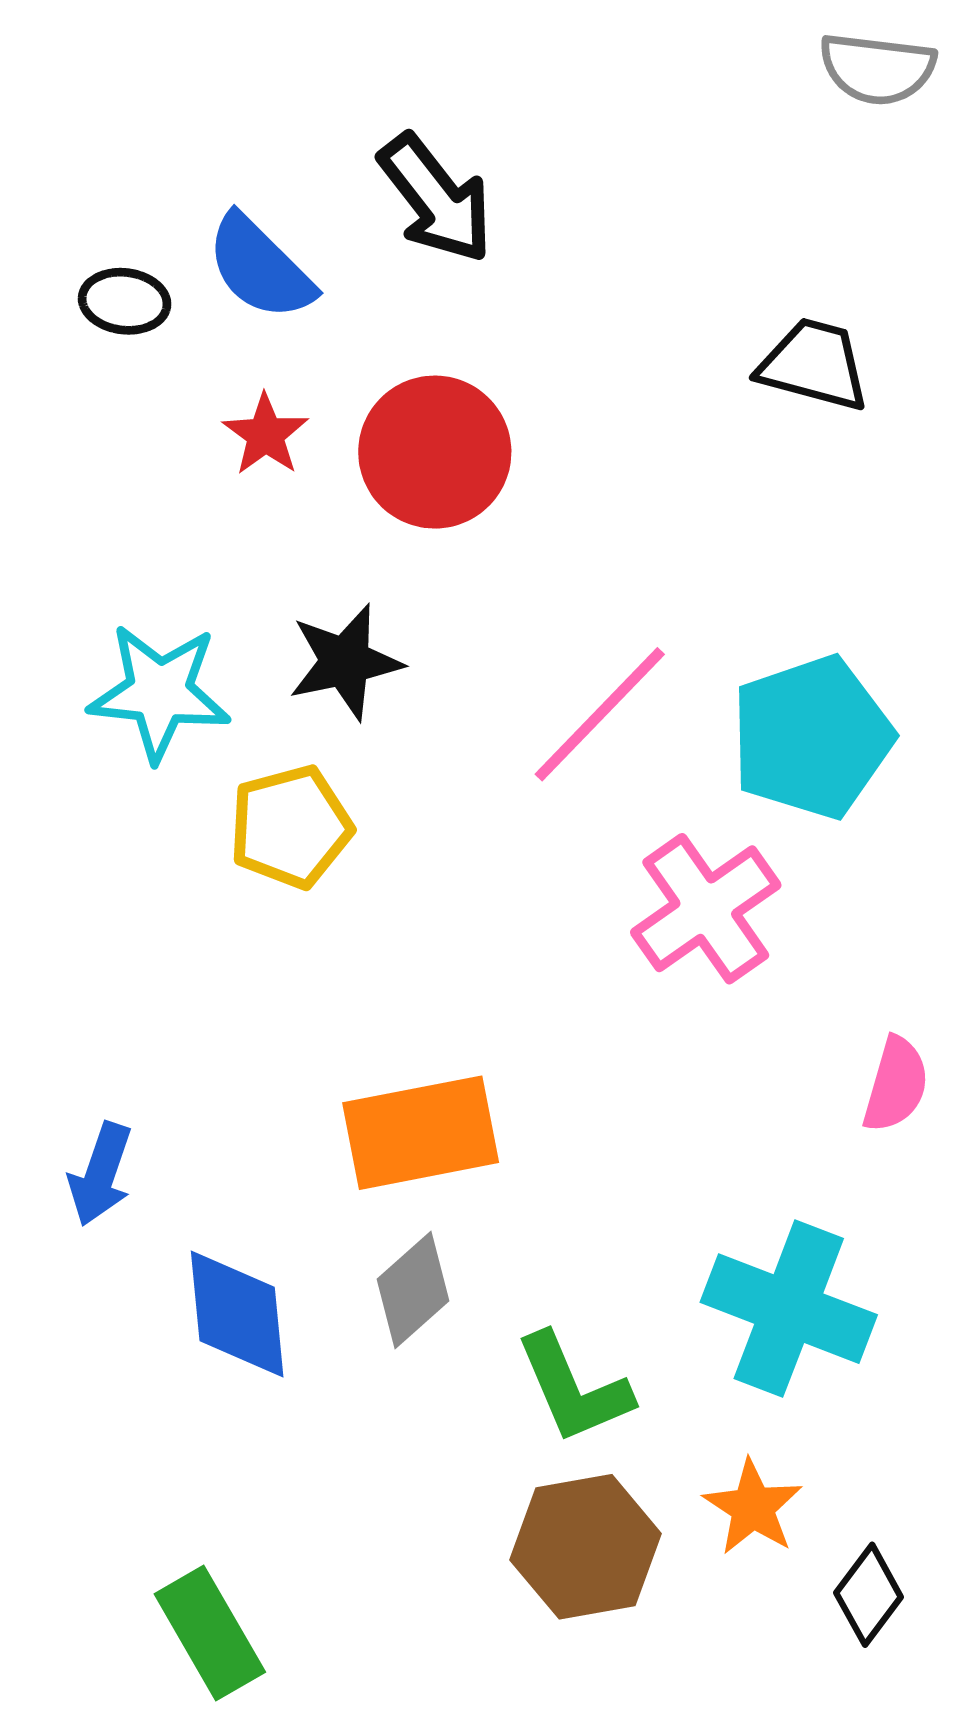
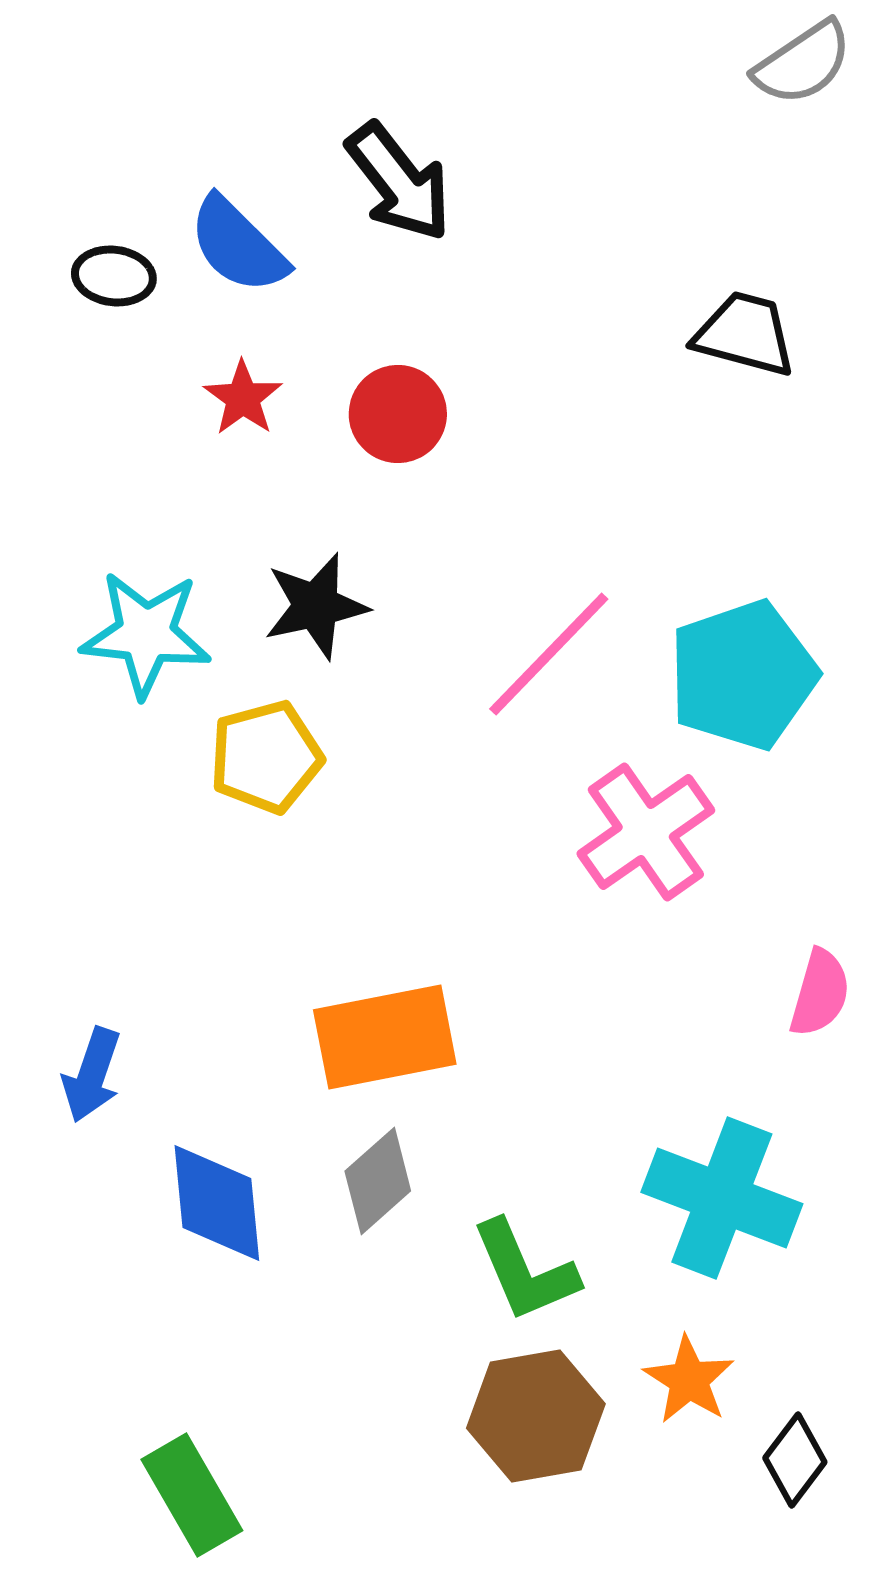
gray semicircle: (877, 69) -> (803, 63), turned -41
red circle: (435, 452) -> (398, 414), size x0.7

